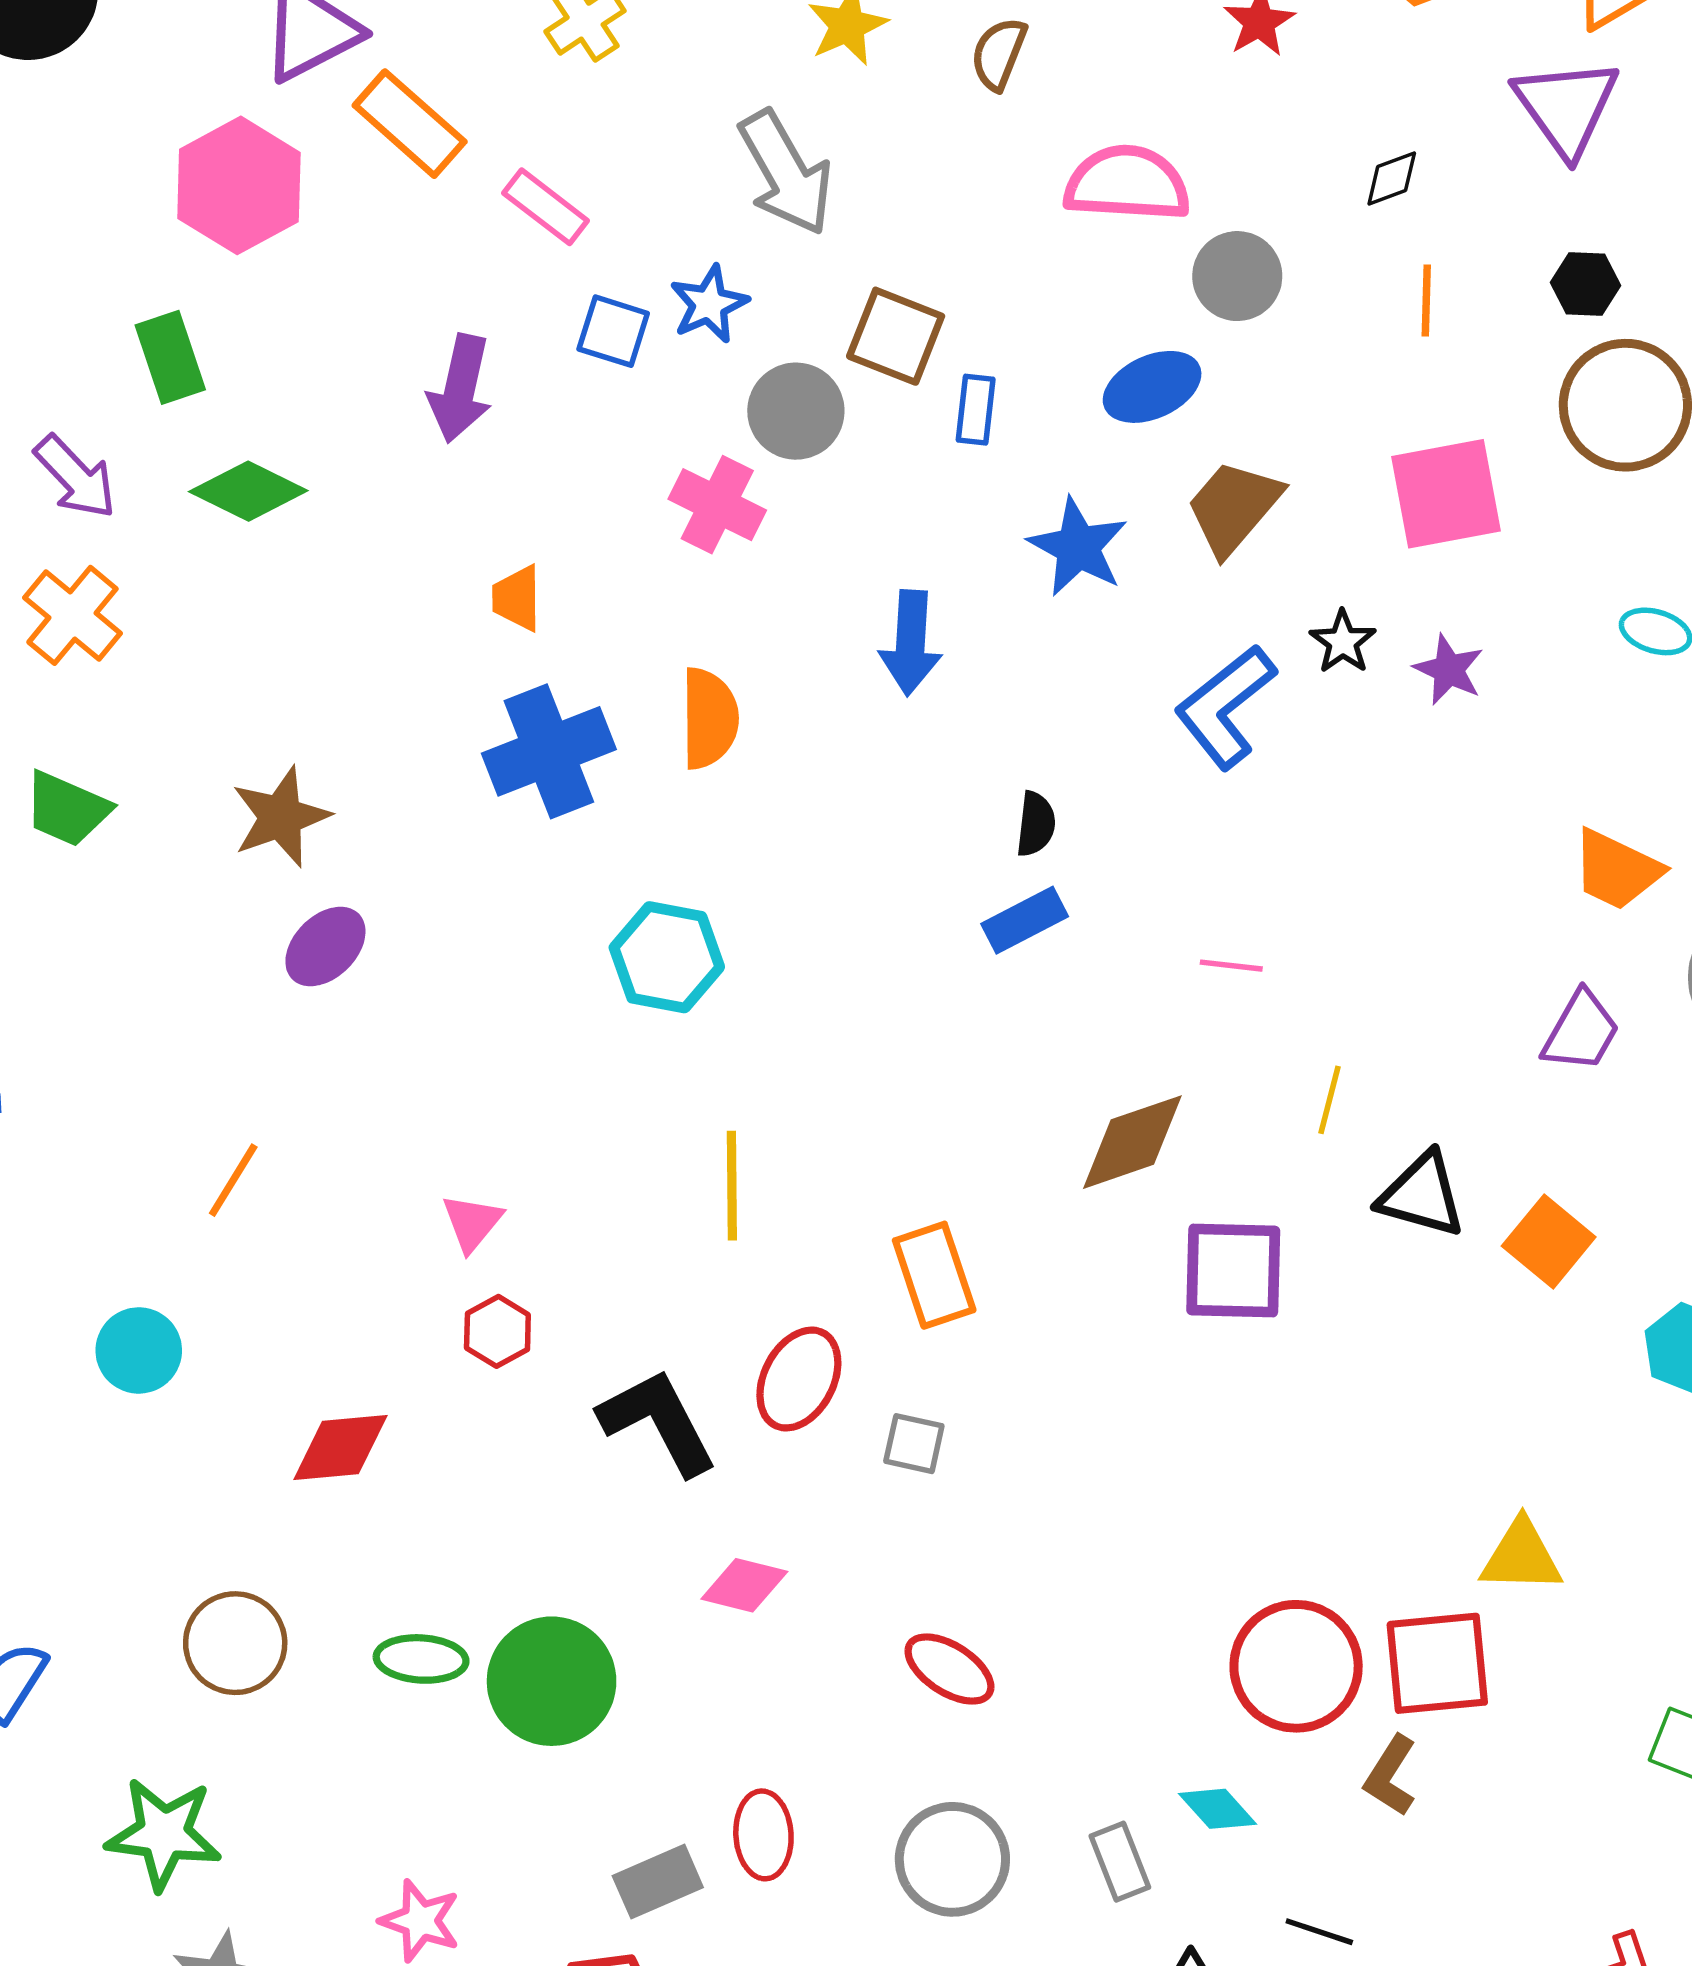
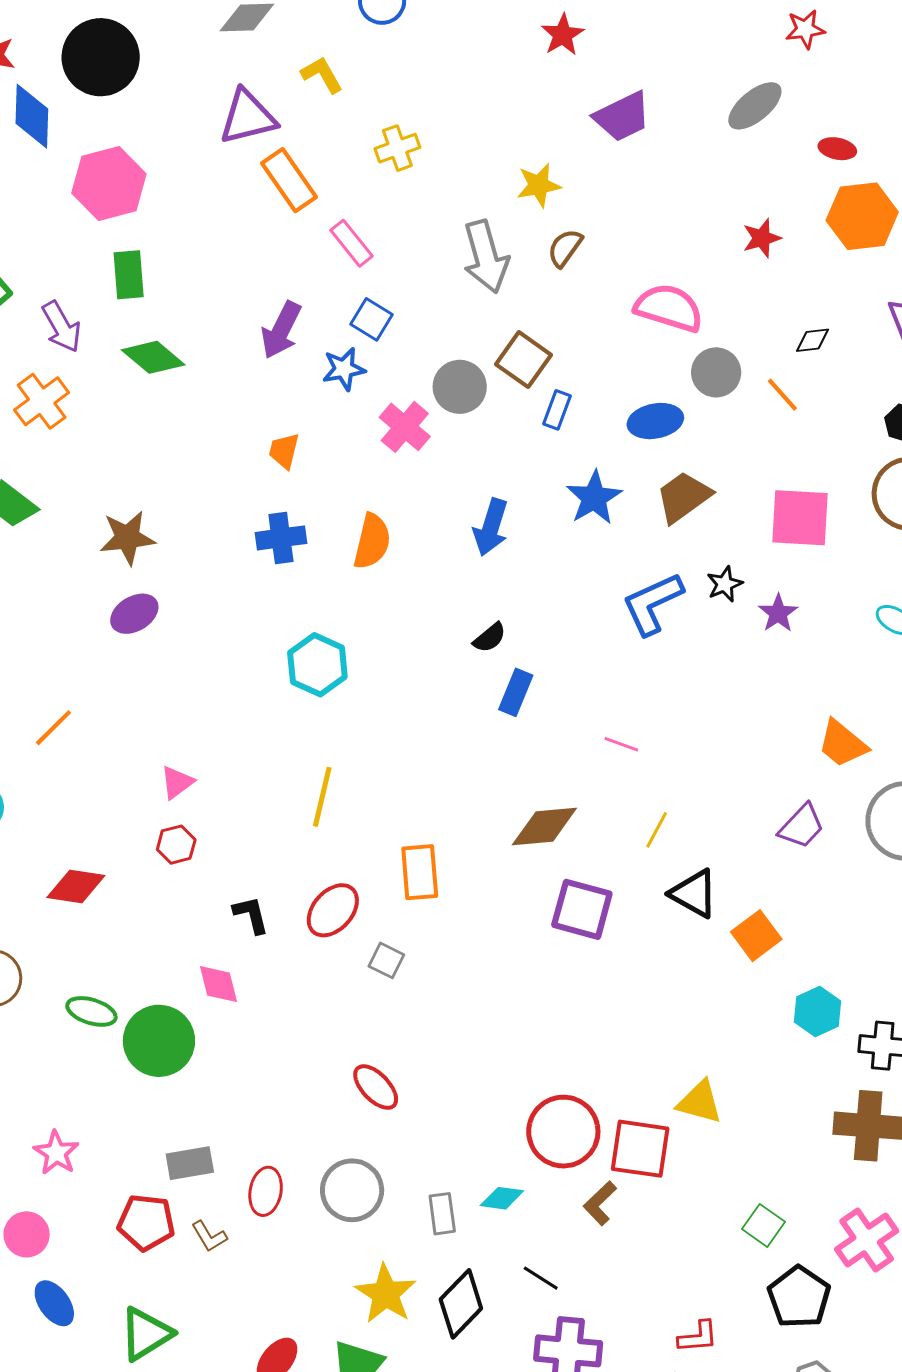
brown semicircle: (999, 54) -> (565, 248), moved
pink hexagon: (239, 185) -> (109, 184), moved
orange line: (1426, 301) -> (782, 395), moved, turned -57
blue star: (709, 304) -> (344, 369), moved
blue cross: (549, 751) -> (281, 538), size x0.7
black semicircle: (1036, 824) -> (490, 638), moved, turned 30
blue rectangle: (1025, 920) -> (516, 692), turned -54
black L-shape: (658, 1422) -> (251, 915), size x0.6
pink diamond: (744, 1585) -> (218, 984), moved, turned 48
cyan diamond: (1217, 1809) -> (502, 1198), turned -54
red ellipse: (763, 1835) -> (266, 1191), moved

